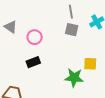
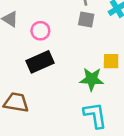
black rectangle: (33, 62) -> (40, 62), size x1.5

